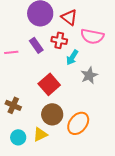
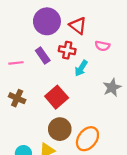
pink semicircle: (92, 36) -> (102, 46), size x0.6
gray star: (89, 75) -> (112, 87), moved
brown cross: (13, 105) -> (17, 98), moved

